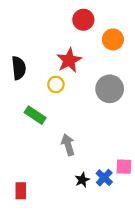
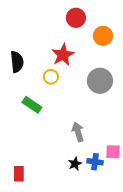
gray arrow: (68, 145) -> (78, 132), moved
blue cross: (104, 178) -> (95, 162), turned -35

